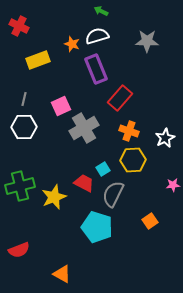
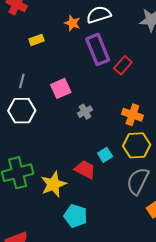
yellow rectangle: (38, 60) -> (37, 40), size x0.6
red rectangle: (120, 98) -> (123, 65), moved, size x0.7
gray cross: (84, 128) -> (85, 112), size x0.5
gray semicircle: (113, 194) -> (138, 181), moved
cyan pentagon: (97, 227) -> (76, 216), moved, size x0.7

